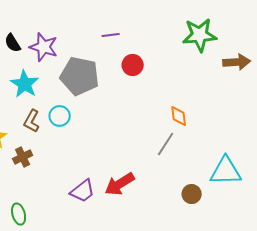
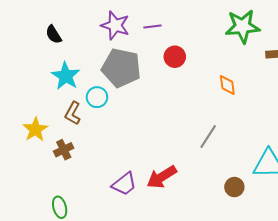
purple star: (44, 47) -> (115, 25), moved
cyan circle: (60, 116) -> (97, 97), moved
orange diamond: (179, 116) -> (227, 85), moved

